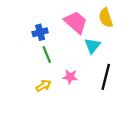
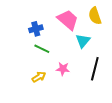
green line: (47, 55) -> (42, 49), turned -42

